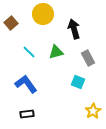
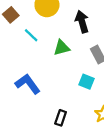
cyan line: (29, 52) -> (31, 35), moved
black rectangle: (27, 114) -> (61, 118), moved, turned -64

